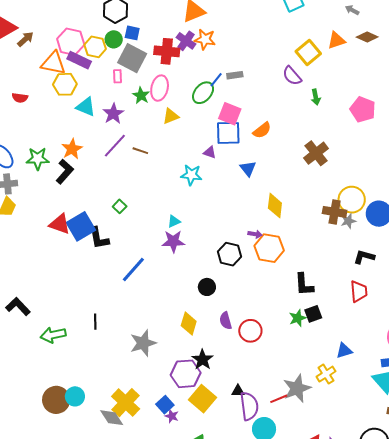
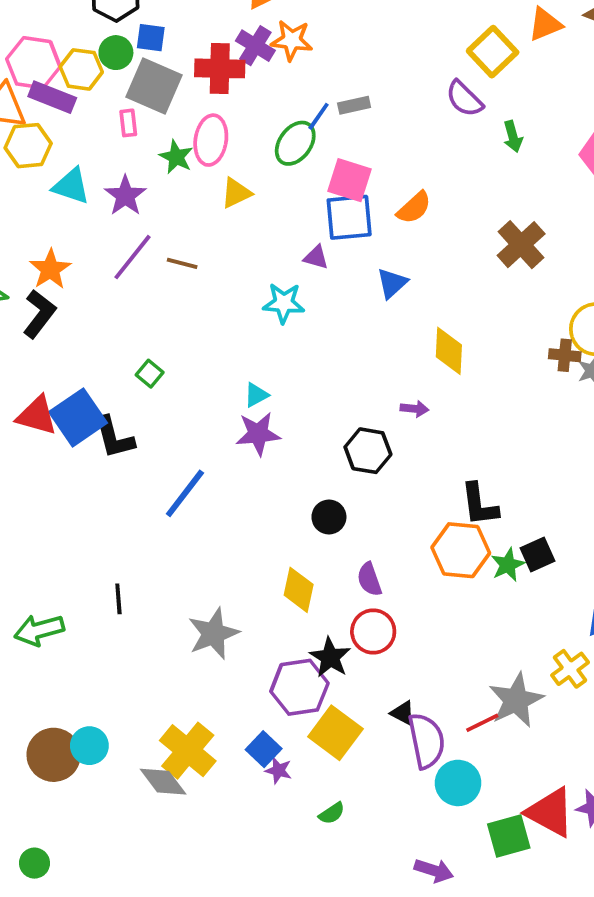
blue triangle: (248, 168) -> (392, 283), turned 30
brown cross: (335, 212) -> (565, 355), size x0.7
orange hexagon: (269, 248) -> (461, 550), moved
black L-shape: (304, 285) -> (479, 505), moved
red circle: (250, 331) -> (373, 631), moved
black triangle: (238, 391) -> (403, 713), turned 32

